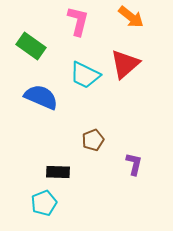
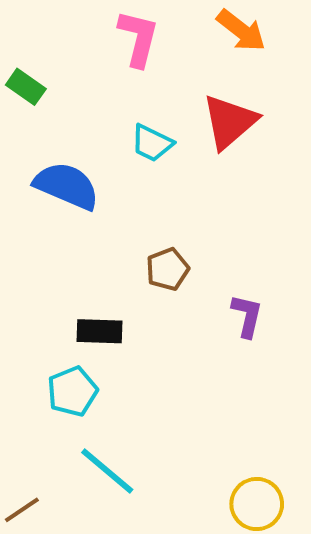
green rectangle: (31, 46) -> (26, 87), moved, size x0.7
cyan trapezoid: (85, 75) -> (152, 143), size x0.7

